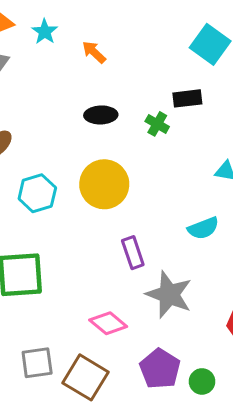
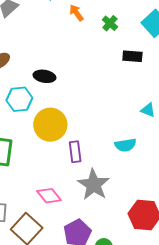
black ellipse: (101, 115) -> (44, 76), moved
green cross: (157, 124) -> (110, 23), moved
yellow circle: (104, 184) -> (50, 125), moved

